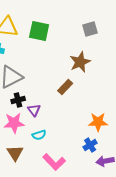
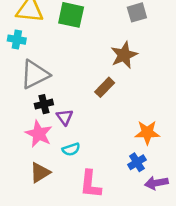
pink star: (14, 123) -> (39, 134), turned 30
brown triangle: (15, 153) -> (40, 173), turned 30
pink L-shape: (54, 162) -> (90, 184), turned 50

